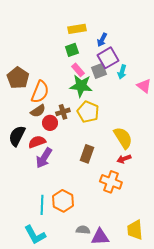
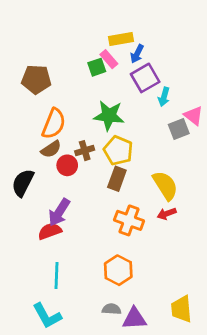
yellow rectangle: (77, 29) -> (121, 39), moved
pink rectangle: (78, 70) -> (109, 59), moved
gray square: (99, 71) -> (179, 129), moved
brown pentagon: (18, 78) -> (36, 79), moved, turned -30
red semicircle: (37, 142) -> (50, 231), moved
brown rectangle: (87, 154) -> (117, 179), moved
orange cross: (111, 182) -> (129, 220), moved
orange hexagon: (63, 201) -> (118, 270), moved

